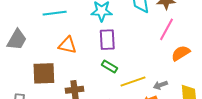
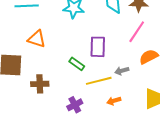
purple rectangle: (107, 40) -> (98, 47), moved
gray arrow: (160, 85) -> (122, 71), moved

